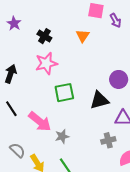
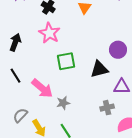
pink star: (46, 63) -> (49, 33), turned -30
gray semicircle: (17, 150) -> (20, 115), turned -91

